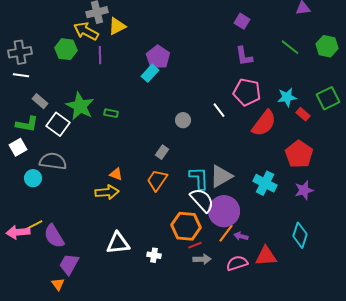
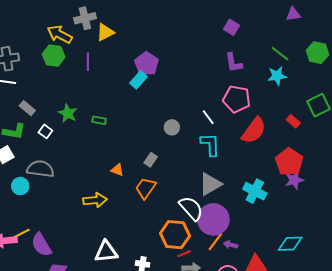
yellow arrow: (86, 31) -> (60, 34), moved
cyan star: (287, 97) -> (277, 76), moved
green star: (80, 106) -> (68, 113), size x0.7
white square: (58, 124) -> (45, 131), size x0.6
orange triangle: (116, 174) -> (117, 170), moved
cyan L-shape: (199, 178) -> (210, 145), moved
purple star: (304, 190) -> (294, 180), moved
cyan diamond: (300, 235) -> (290, 244), turned 70

